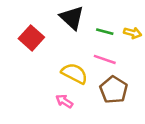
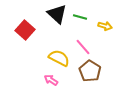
green line: (105, 32) -> (80, 17), moved
pink line: (105, 59) -> (83, 47), turned 30

